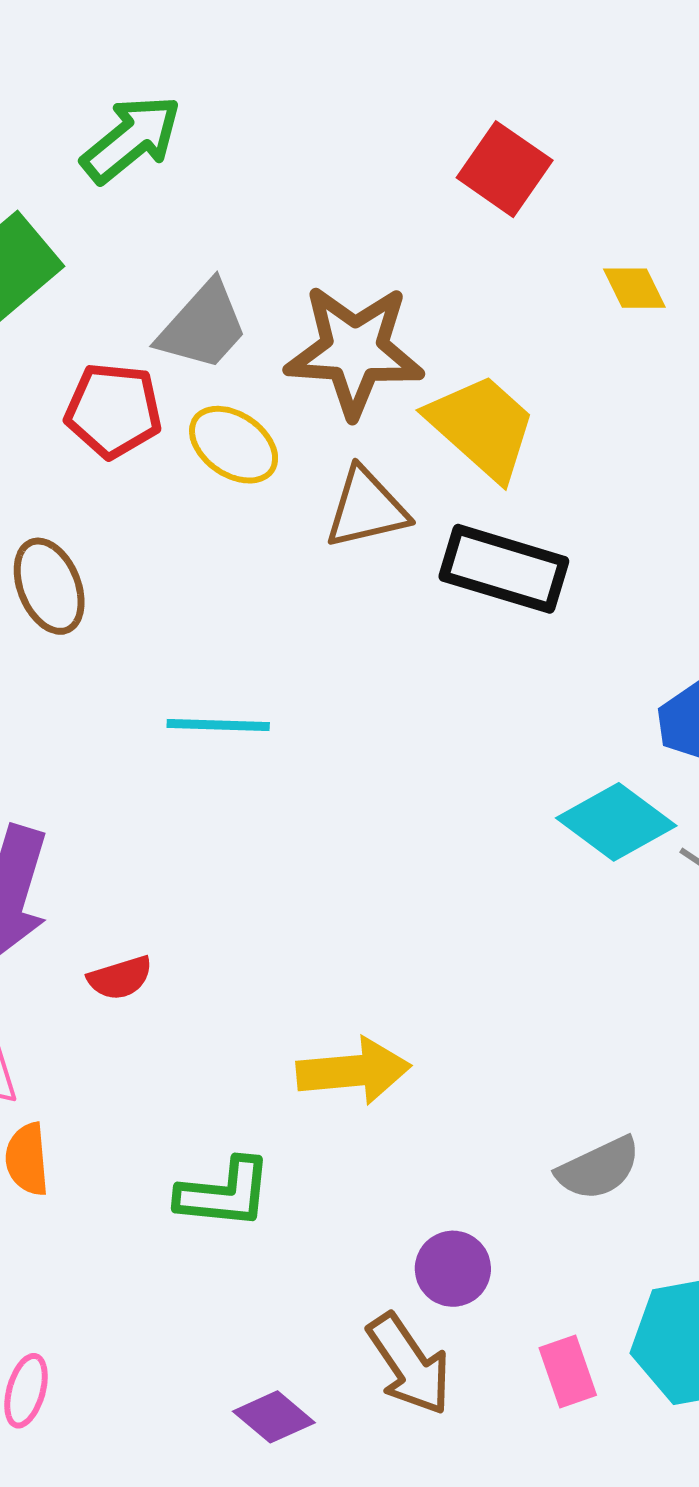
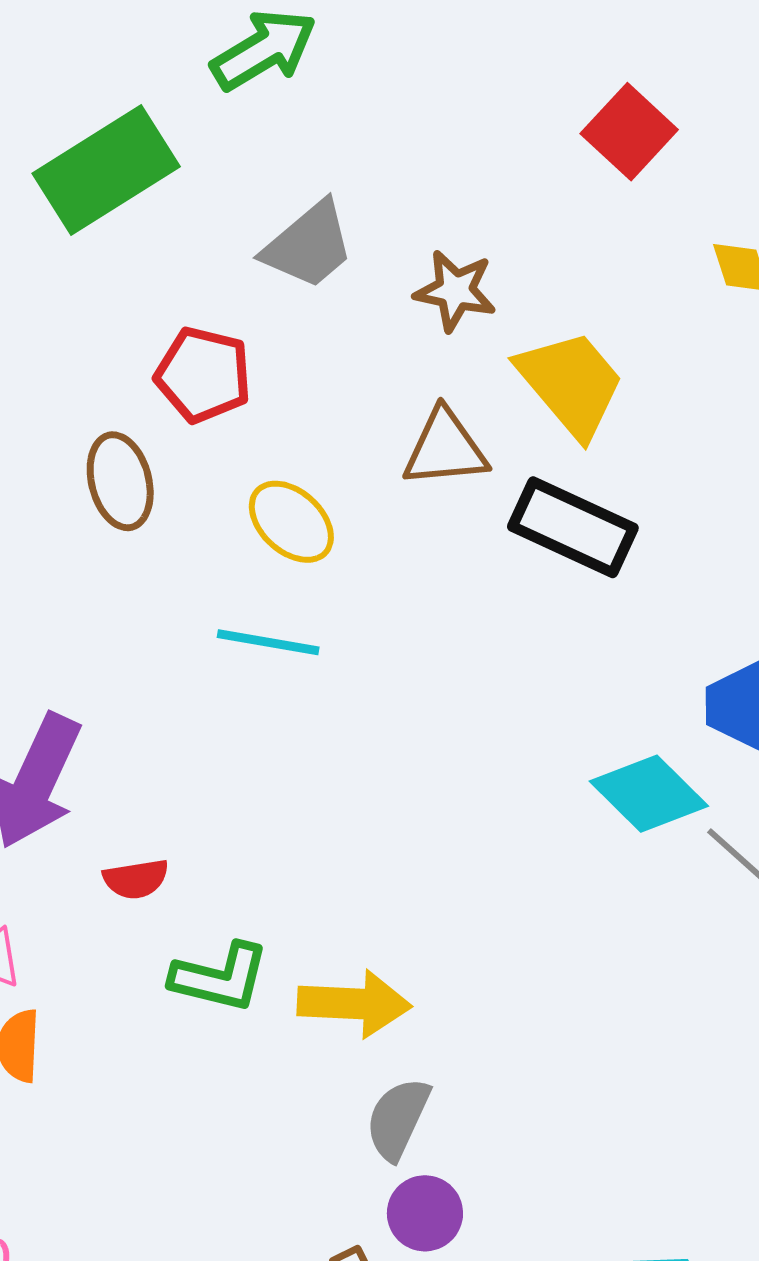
brown star: (354, 351) -> (455, 291), size x0.6
red pentagon: (113, 410) -> (203, 375), moved
yellow ellipse: (234, 445) -> (291, 522), moved
gray semicircle: (598, 1168) -> (398, 1119), moved, turned 132
green L-shape: (224, 1193) -> (220, 977), moved

